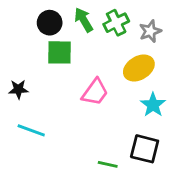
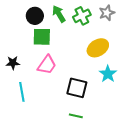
gray star: (150, 31) -> (107, 13), moved
pink trapezoid: (95, 92) -> (47, 65), moved
cyan line: (31, 130) -> (22, 92), turned 60
black square: (145, 149) -> (77, 88), moved

